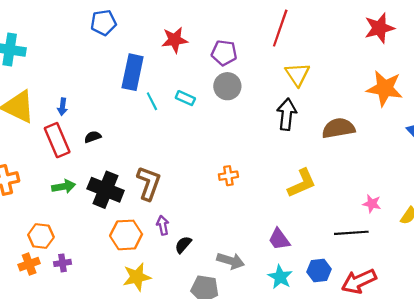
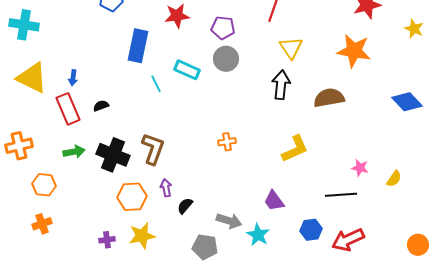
orange star: (385, 88) -> (354, 51), moved
cyan rectangle: (185, 98) -> (187, 70), size x1.4
cyan line: (152, 101) -> (156, 84), moved
orange hexagon: (41, 236) -> (44, 185), moved
purple cross: (62, 263) -> (107, 240), moved
cyan star: (280, 277) -> (258, 235), moved

